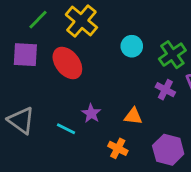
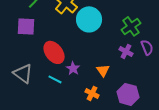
cyan circle: (132, 46) -> (89, 19), moved, size x1.6
red ellipse: (67, 63) -> (54, 52), moved
orange triangle: (133, 116) -> (103, 70), turned 48

